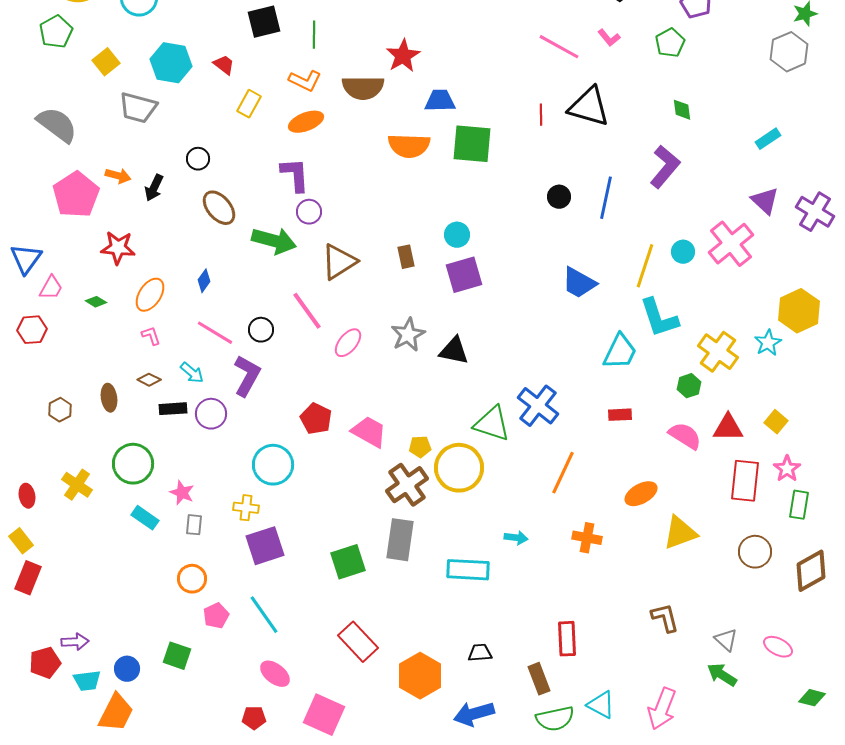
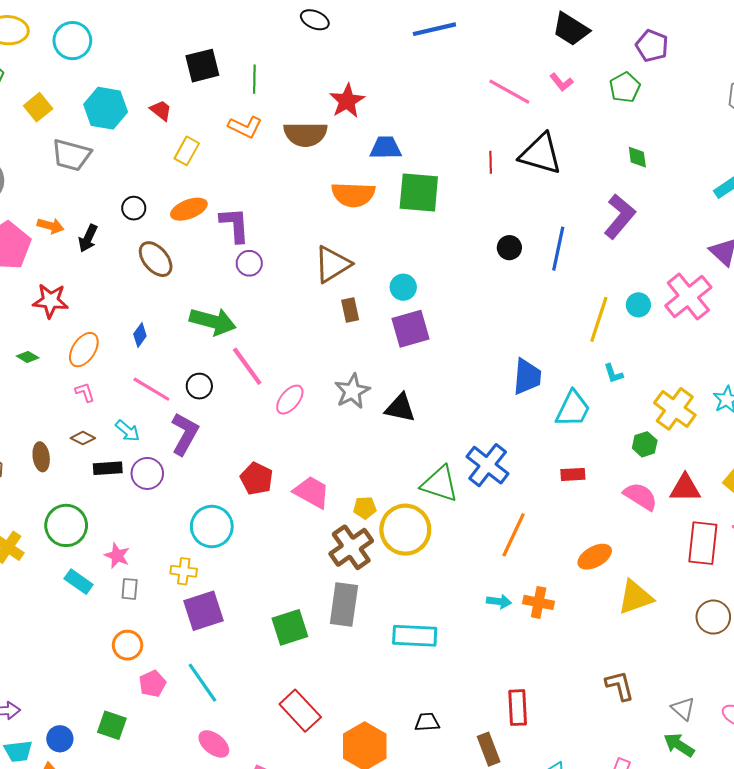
orange ellipse: (306, 122) -> (189, 209), moved
green arrow: (274, 241) -> (213, 322), moved
brown triangle: (339, 262) -> (332, 264), moved
blue trapezoid: (579, 283) -> (527, 377), moved, turned -114
cyan L-shape: (659, 318) -> (613, 374), size x0.5
cyan arrow: (516, 538) -> (499, 601), moved

